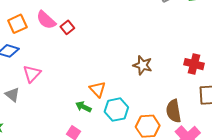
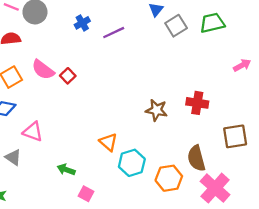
red cross: (194, 64) -> (197, 103), moved
pink triangle: (32, 74) -> (33, 132), turned -48
green arrow: (83, 107) -> (66, 170), moved

